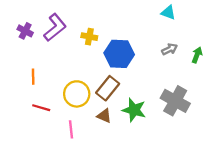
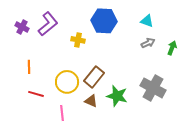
cyan triangle: (168, 13) -> (147, 21), moved
yellow cross: (89, 37) -> (78, 40), moved
blue hexagon: (119, 54) -> (104, 21), moved

